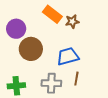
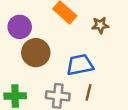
brown star: (72, 22) -> (100, 25), moved

